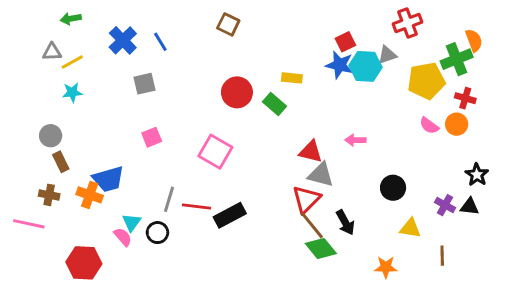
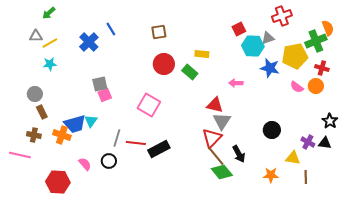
green arrow: (71, 19) -> (49, 13), turned -32
brown square: (228, 24) -> (159, 32), moved, turned -35
blue cross: (123, 40) -> (89, 42), moved
blue star: (340, 65) -> (270, 68), moved
gray square: (144, 84) -> (100, 84), moved
pink arrow: (355, 140) -> (236, 83), moved
gray triangle: (321, 175) -> (222, 121), turned 48
cyan triangle: (131, 222) -> (91, 121), moved
yellow triangle: (410, 228) -> (293, 158), moved
orange star: (386, 267) -> (271, 175), moved

